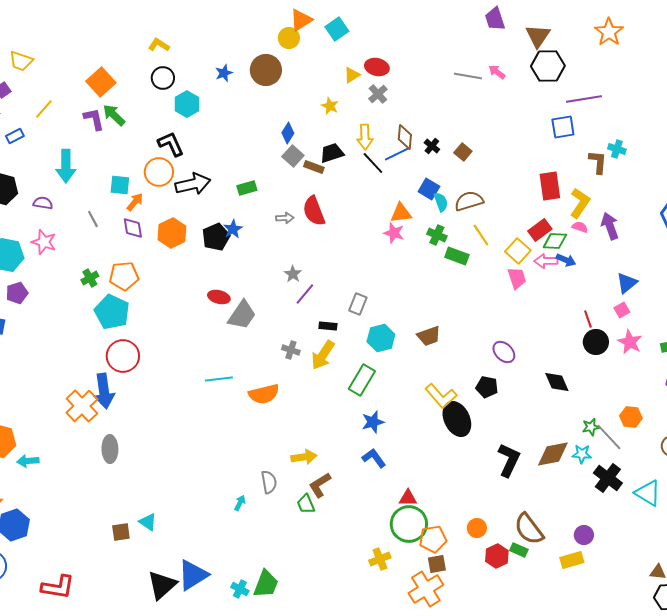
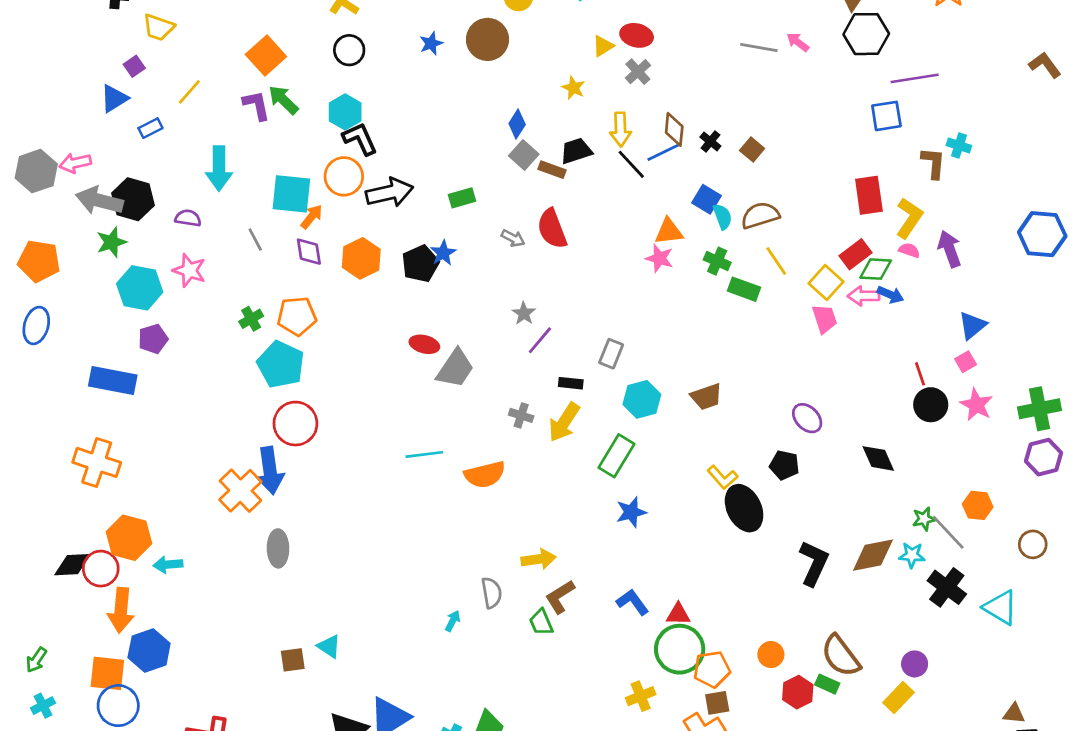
cyan hexagon: (187, 104) -> (345, 112), moved
cyan square: (120, 185) -> (291, 194), size x1.5
gray arrow: (285, 218) -> (513, 238), turned 30
yellow L-shape: (441, 396) -> (723, 477), size x0.7
blue L-shape: (374, 458) -> (633, 602), moved
yellow rectangle: (572, 560) -> (898, 697), turned -30

